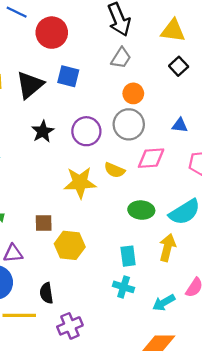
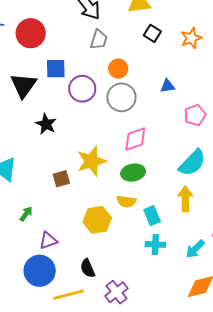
purple circle: (86, 131) -> (82, 89), moved
pink diamond: (151, 158) -> (135, 139), moved
yellow semicircle: (114, 170) -> (126, 201), moved
green ellipse: (141, 210) -> (133, 173), moved
brown square: (44, 223) -> (61, 179), moved

